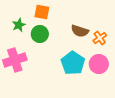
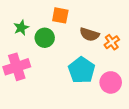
orange square: (42, 12) -> (60, 15), moved
pink circle: (99, 64) -> (111, 82), moved

